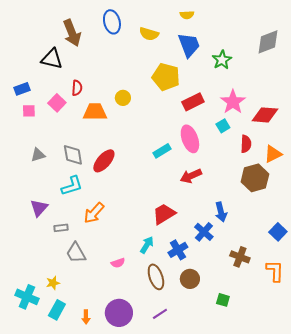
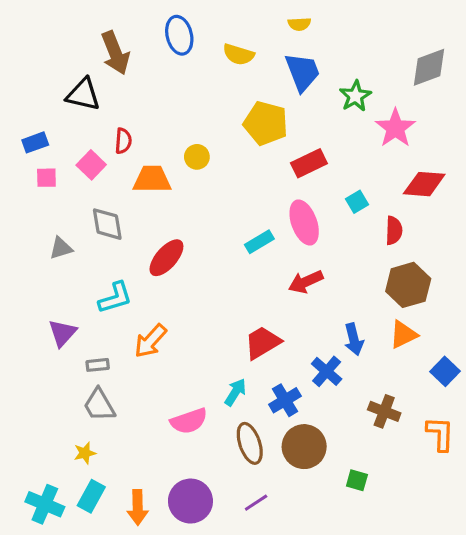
pink star: (233, 102) -> (395, 128), moved
orange triangle: (273, 154) -> (403, 335), moved
gray diamond: (73, 155) -> (107, 224), moved
gray trapezoid: (76, 253) -> (99, 405), moved
pink semicircle: (118, 263) -> (189, 421), size x1.6
brown circle: (190, 279) -> (304, 447), size x1.4
cyan cross: (27, 297) -> (45, 504), moved
orange arrow: (86, 317) -> (138, 507), size x1.5

